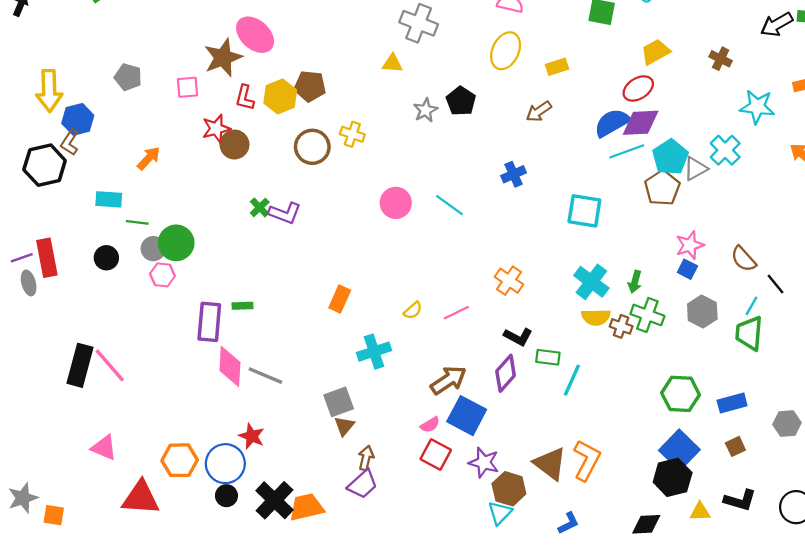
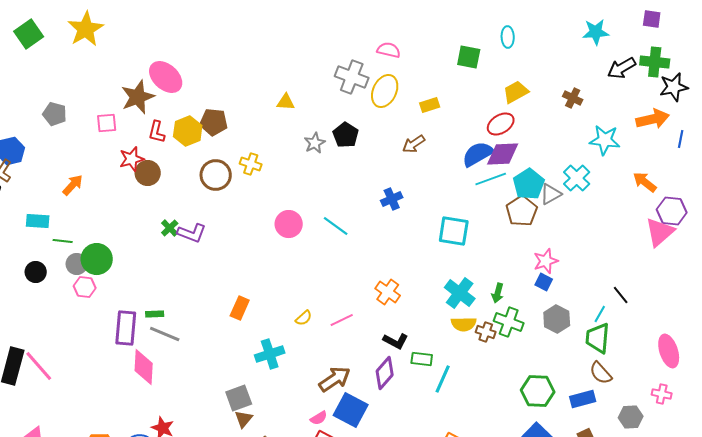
gray cross: (419, 23) -> (352, 77), moved
brown semicircle: (743, 259) -> (601, 373), moved
gray line: (265, 376) -> (165, 334), moved

